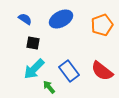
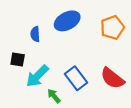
blue semicircle: (25, 19) -> (35, 34), moved, turned -128
black square: (33, 43) -> (18, 60), moved

